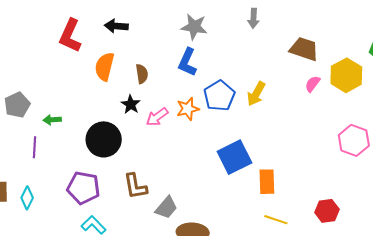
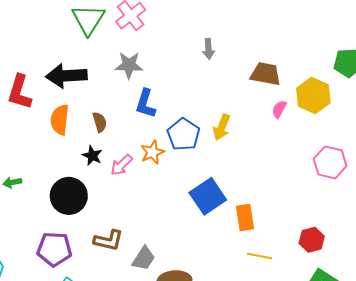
black arrow: (116, 26) -> (66, 76), size x1.6
gray star: (194, 27) -> (129, 65), moved
brown L-shape: (135, 186) -> (108, 240), turned -60

